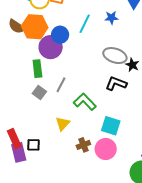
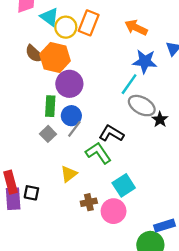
blue star: (111, 18) -> (145, 61), size x1.5
cyan line: (85, 24) -> (129, 84), moved
blue circle: (60, 35) -> (71, 116), moved
black L-shape: (116, 83) -> (111, 133), moved
cyan square: (111, 126) -> (124, 185), turned 30

